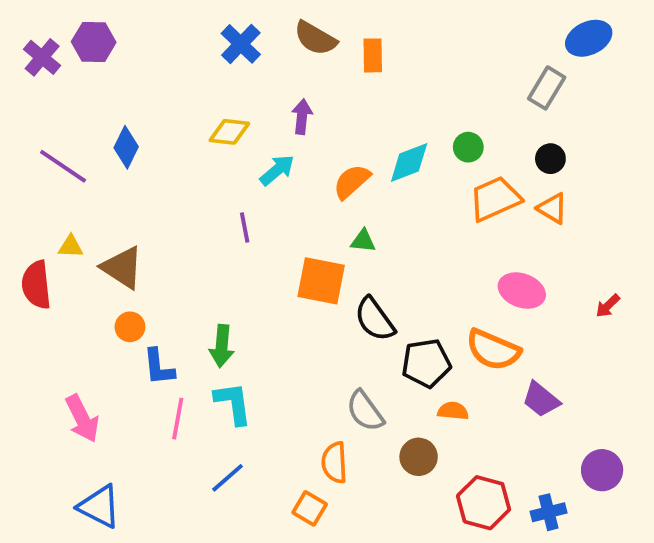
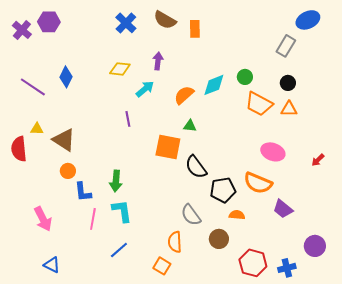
orange trapezoid: (495, 199) -> (259, 104), turned -128
orange triangle: (552, 208) -> (289, 109), turned -30
blue triangle: (99, 506) -> (52, 265), size x0.7

